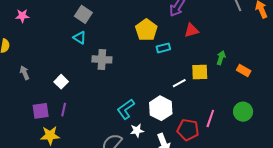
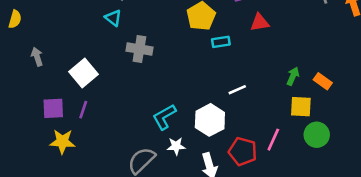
green arrow: (221, 58) -> (293, 76), moved
yellow square: (200, 72) -> (301, 107), moved
white square: (61, 82) -> (83, 73), size x1.5

